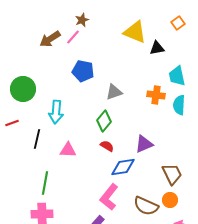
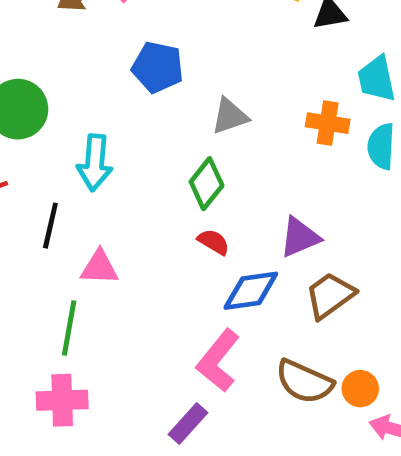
pink triangle: (68, 150) -> (99, 267), moved
brown trapezoid: (172, 174) -> (330, 295), moved, turned -100
orange circle: (170, 200) -> (360, 389), moved

